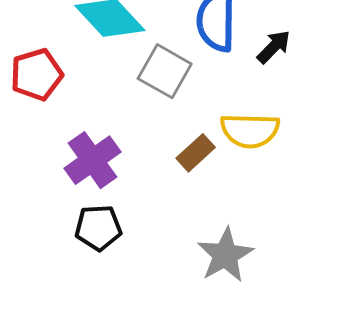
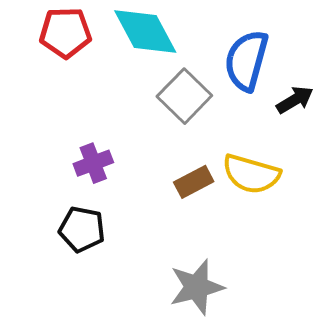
red pentagon: (37, 75) -> (65, 33), moved
purple cross: (93, 160) -> (93, 163), size x0.7

